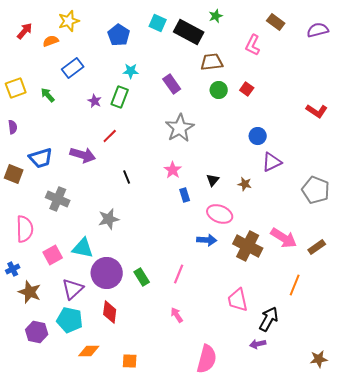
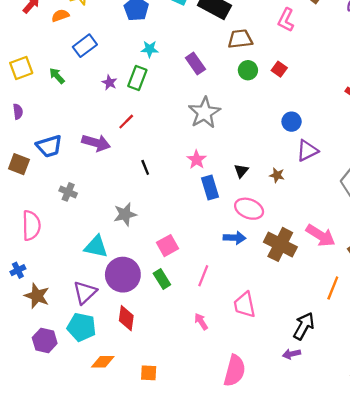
blue rectangle: (185, 195) -> (210, 187), size x1.5
gray cross: (58, 199) -> (68, 192), size x0.7
pink square: (53, 255) -> (168, 246), moved
pink trapezoid: (238, 300) -> (245, 305), moved

